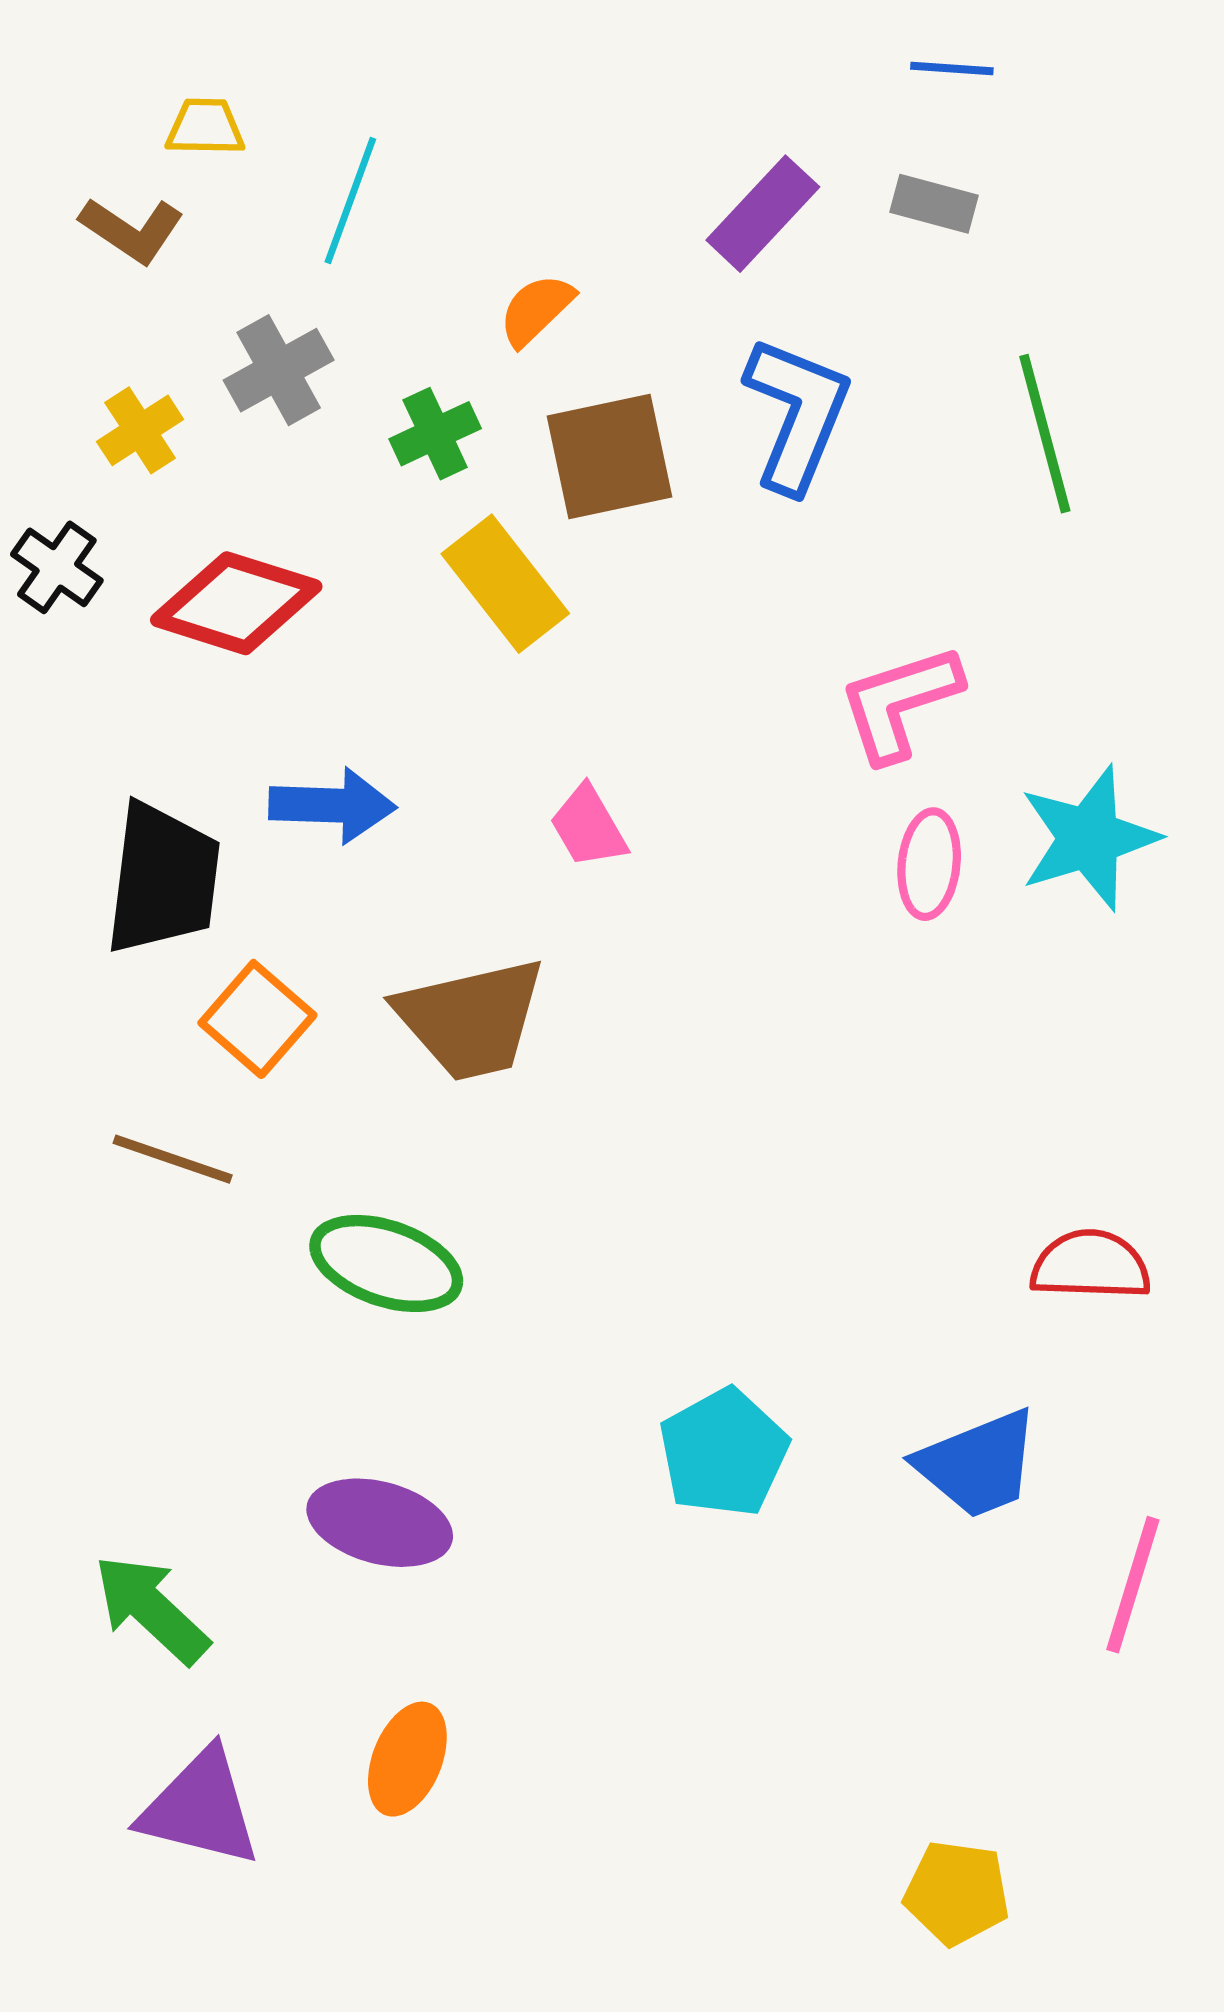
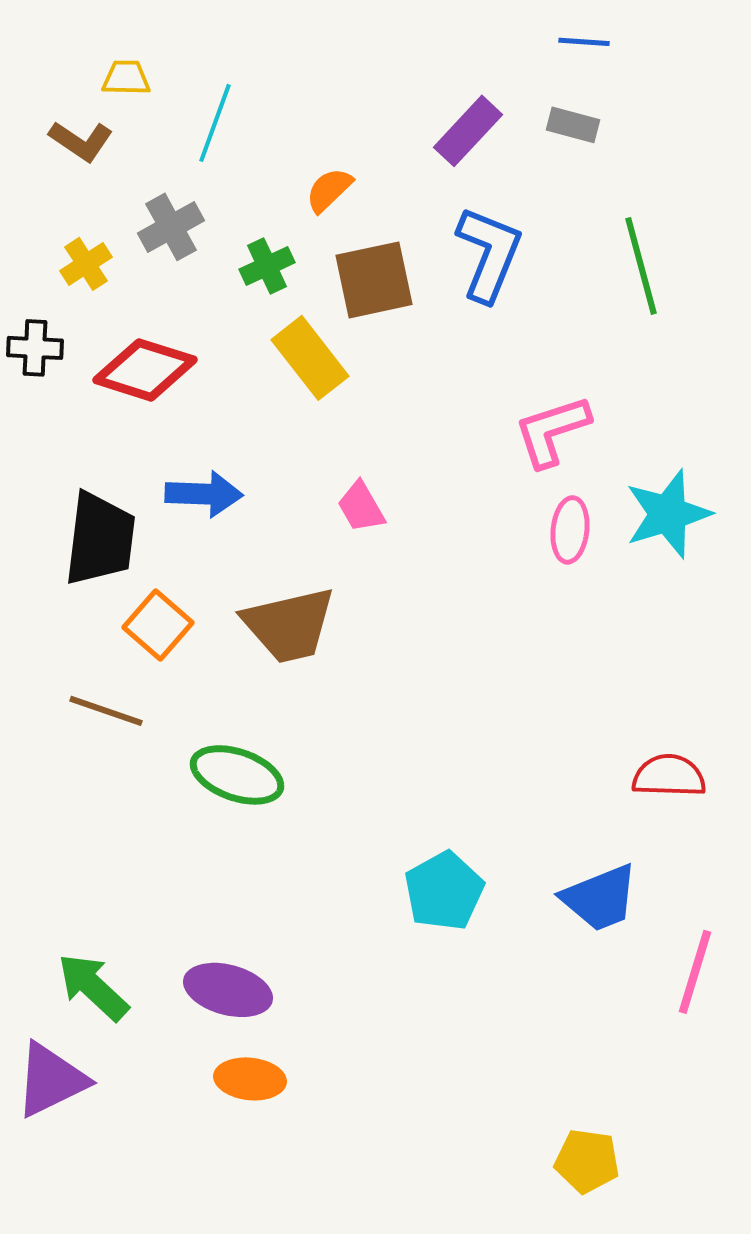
black cross: (57, 567) -> (35, 348), turned -32
purple ellipse: (380, 1523) -> (228, 990), moved
orange ellipse: (407, 1759) -> (250, 1079), turned 74
purple triangle: (200, 1808) -> (51, 1080), moved, turned -40

